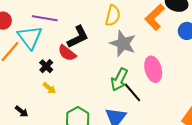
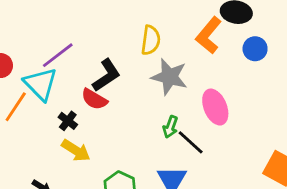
purple line: (45, 18) -> (58, 55), turned -40
green arrow: (119, 80) -> (170, 127), size x0.7
yellow arrow: (49, 88) -> (76, 150), size x1.5

